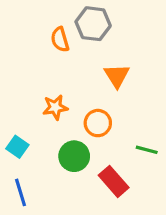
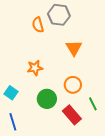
orange circle: (98, 123) -> (73, 85), moved
green line: (147, 150) -> (93, 104), moved, turned 48

